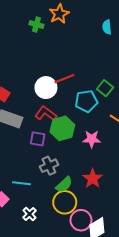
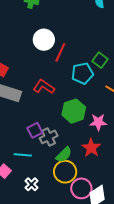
red line: (64, 79) -> (60, 52), turned -42
white circle: (46, 88) -> (44, 40), moved
green hexagon: (62, 128) -> (74, 111), moved
purple square: (38, 139) -> (35, 130), moved, turned -35
pink star: (92, 139) -> (98, 122), moved

